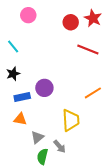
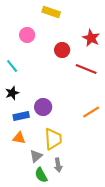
red circle: (71, 22) -> (62, 50), moved
yellow trapezoid: (71, 120) -> (53, 139), moved
gray arrow: (60, 146) -> (58, 165), turned 32
green semicircle: (42, 157) -> (41, 175), turned -42

